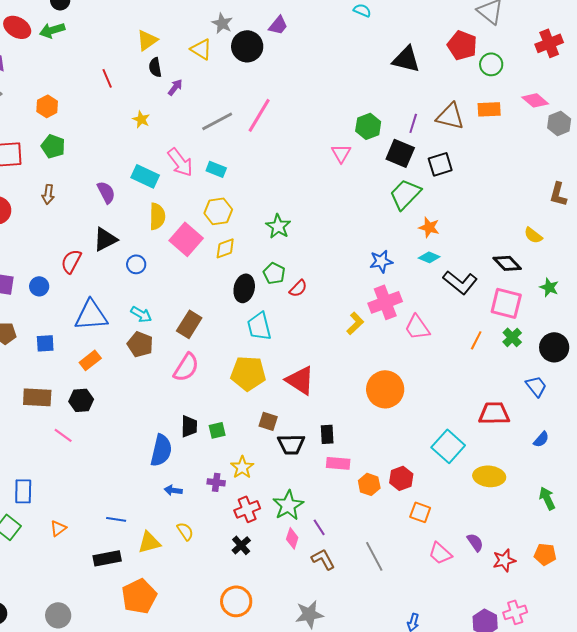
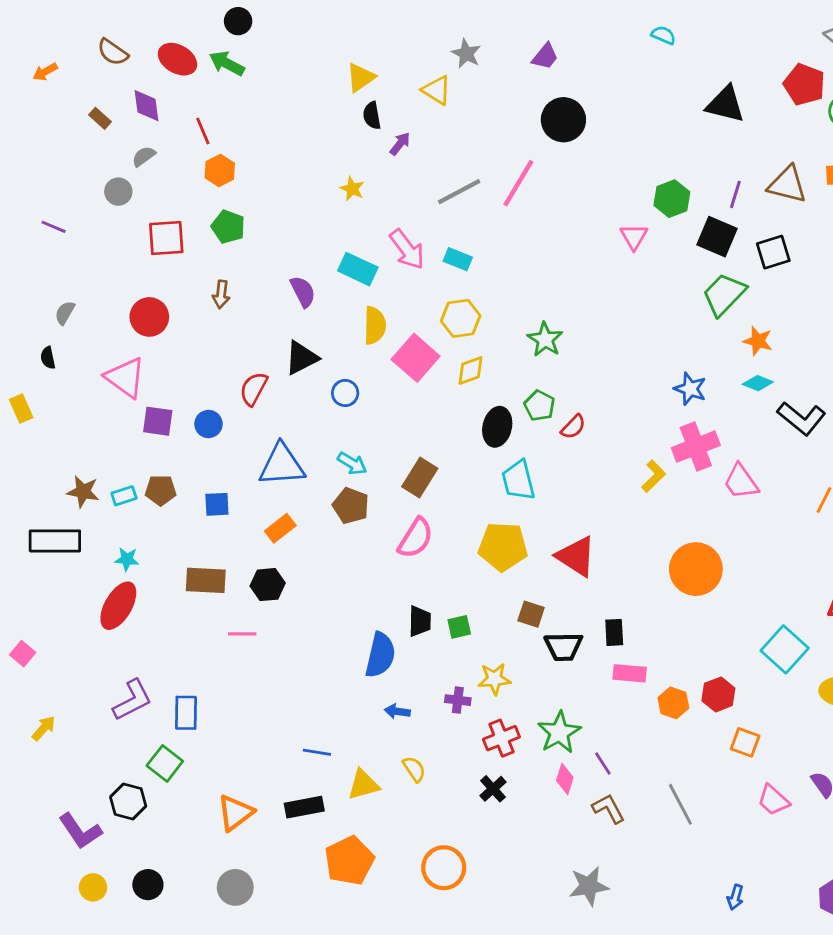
green arrow: (52, 30) -> (227, 63), turned 45
black circle: (247, 46) -> (563, 120), moved
red line: (107, 78) -> (203, 131), moved
blue star: (381, 261) -> (690, 389), turned 30
pink line: (63, 435) -> (242, 634), turned -36
yellow star: (242, 467) -> (494, 679), turned 30
orange triangle: (58, 528) -> (235, 813), moved, size x1.6
orange circle: (236, 601) -> (444, 868), moved

